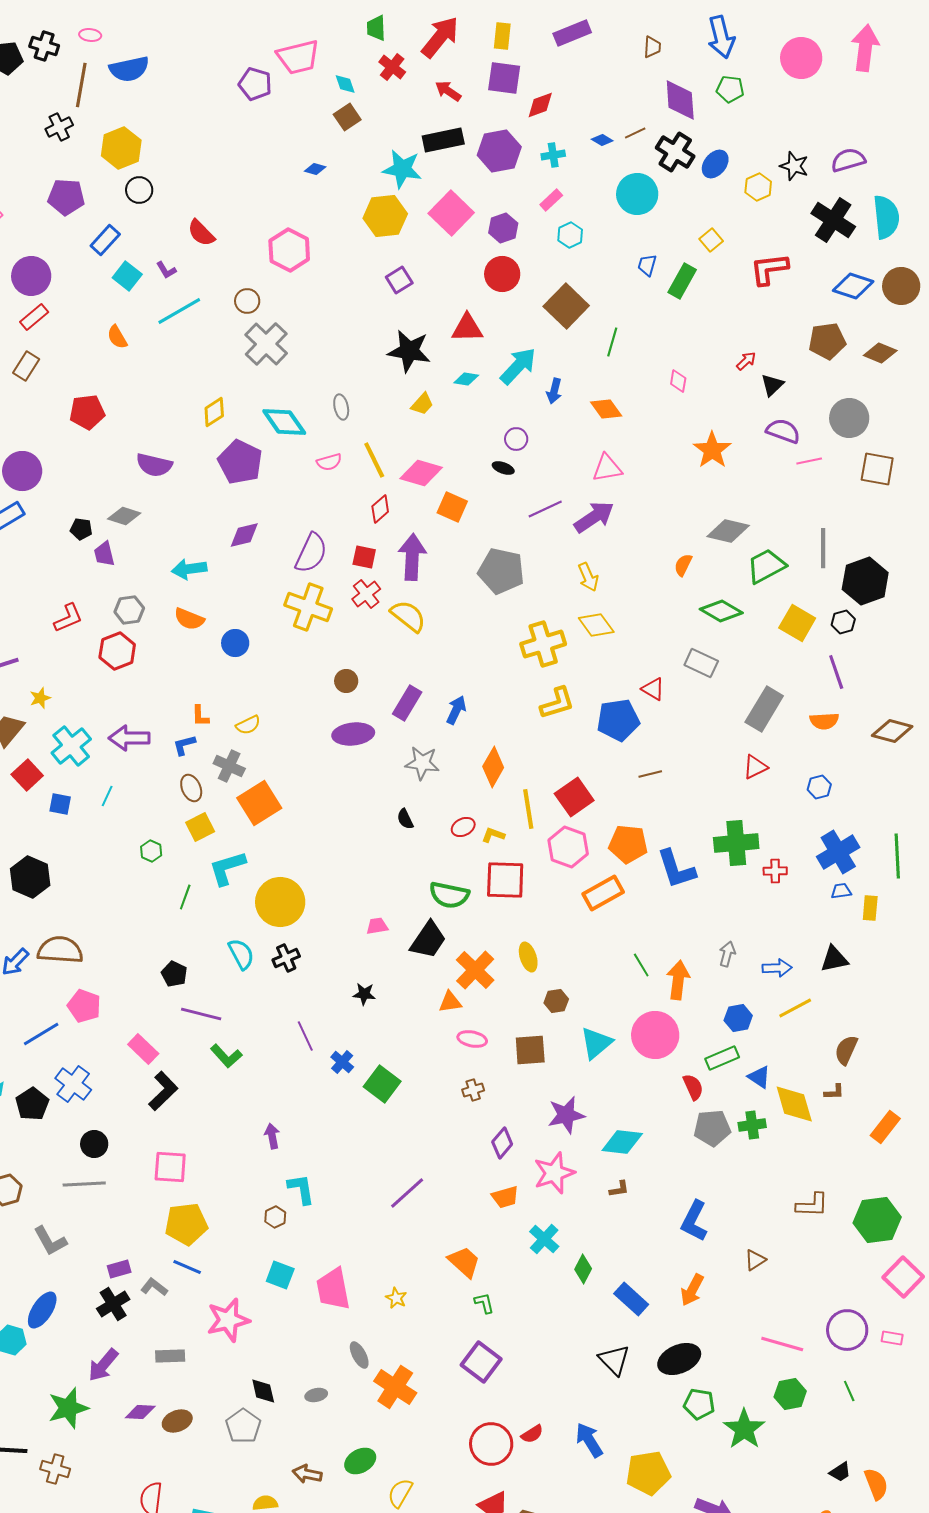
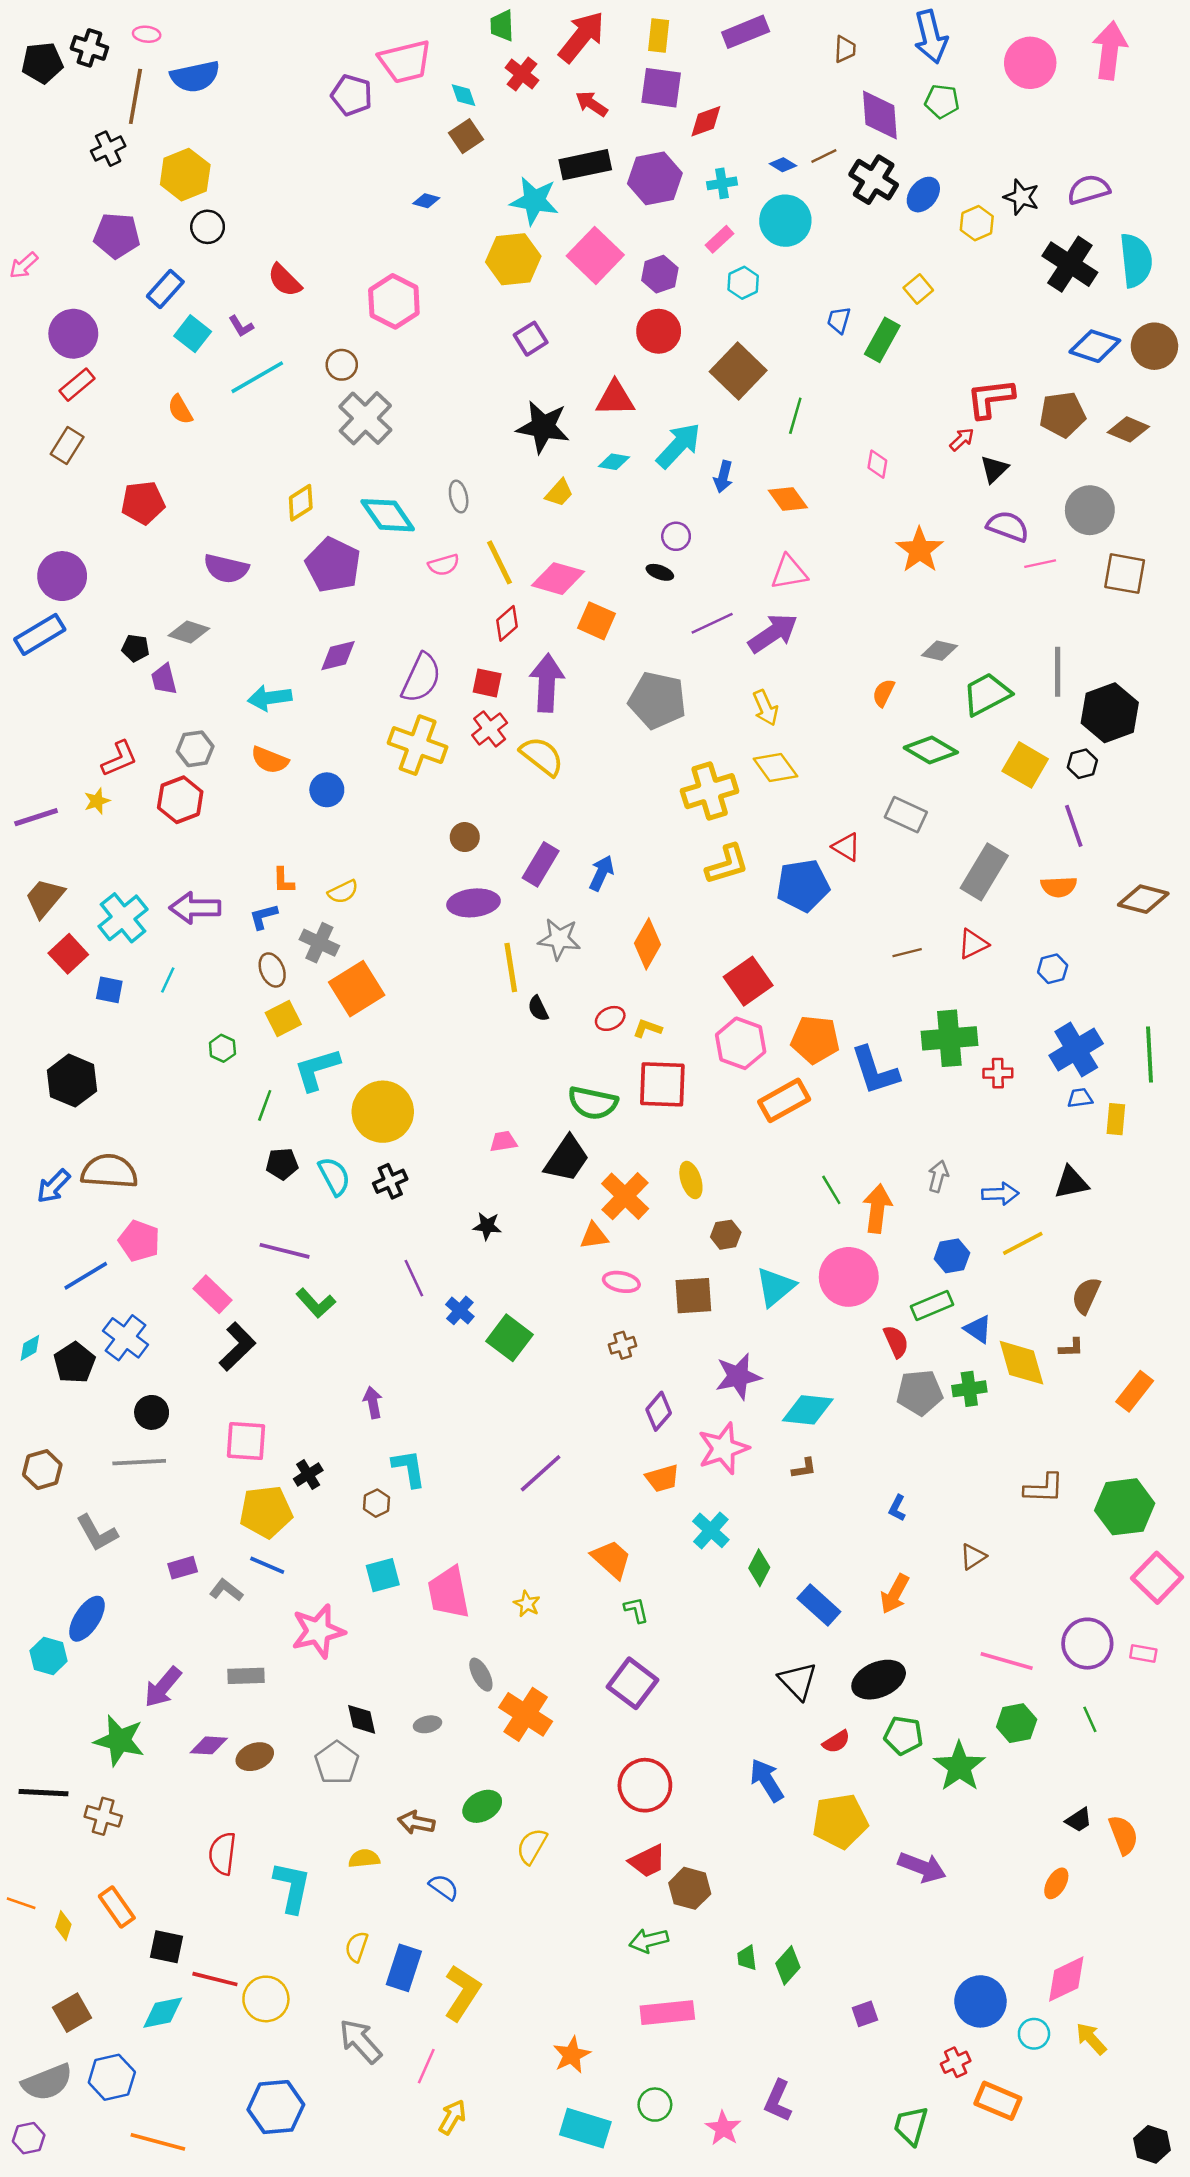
cyan circle: (637, 194) -> (785, 221), moved
red L-shape: (769, 269) -> (990, 398), moved
gray diamond: (728, 531) -> (939, 651), size x0.7
yellow star: (40, 698) -> (97, 801), moved
brown line: (650, 774) -> (907, 953), moved
yellow line: (528, 809) -> (511, 968), moved
black pentagon: (174, 974) -> (282, 1164), moved, turned -30
blue L-shape: (694, 1221) -> (897, 1508), size x0.5
cyan square: (280, 1275) -> (383, 1575), turned -36
black cross: (113, 1304) -> (308, 1475), moved, size x0.7
green star: (68, 1408) -> (119, 1740), turned 30
red semicircle: (532, 1434) -> (836, 1742), moved

